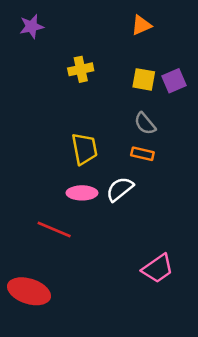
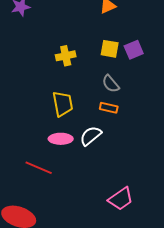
yellow cross: (81, 69) -> (66, 56), moved

